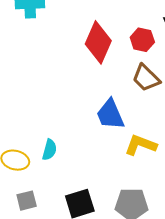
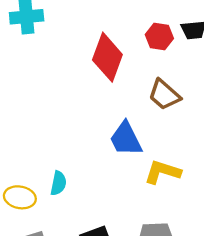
red hexagon: (142, 40) -> (159, 37), moved

